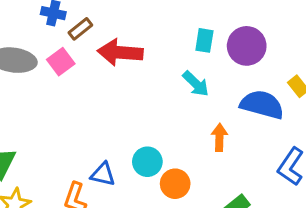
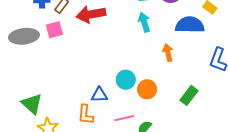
pink square: (61, 62) -> (54, 30), turned 36
cyan arrow: (196, 84) -> (144, 22), turned -138

